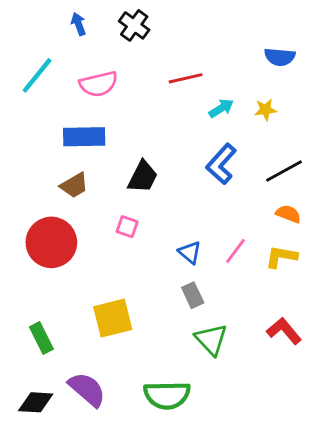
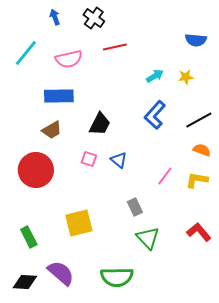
red line: (186, 78) -> (115, 47), moved
blue triangle: (190, 252) -> (119, 160), moved

